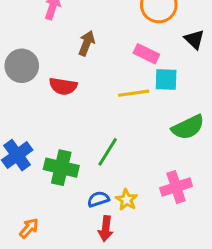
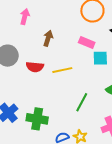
yellow line: (134, 93) -> (62, 70), moved
green line: (108, 152) -> (82, 102), moved

